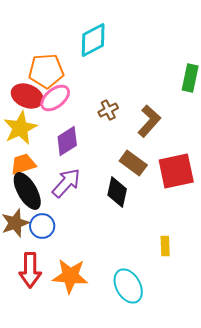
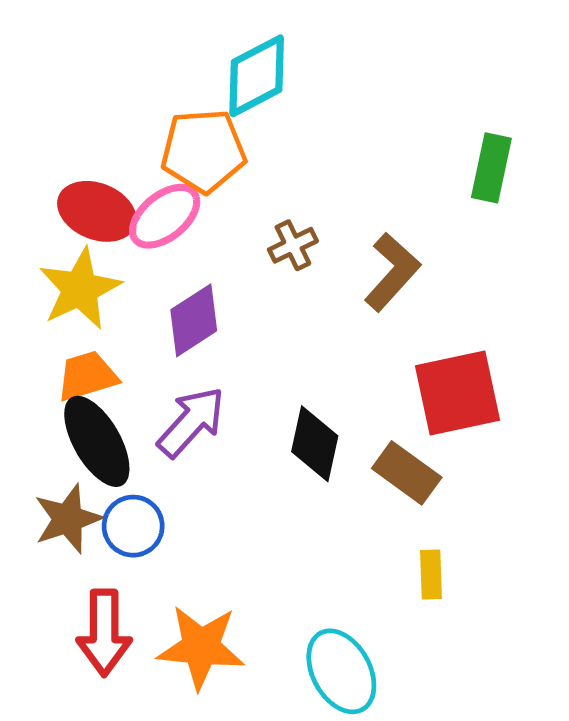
orange pentagon: (46, 71) -> (203, 151), moved
brown rectangle: (133, 163) -> (407, 473), moved

